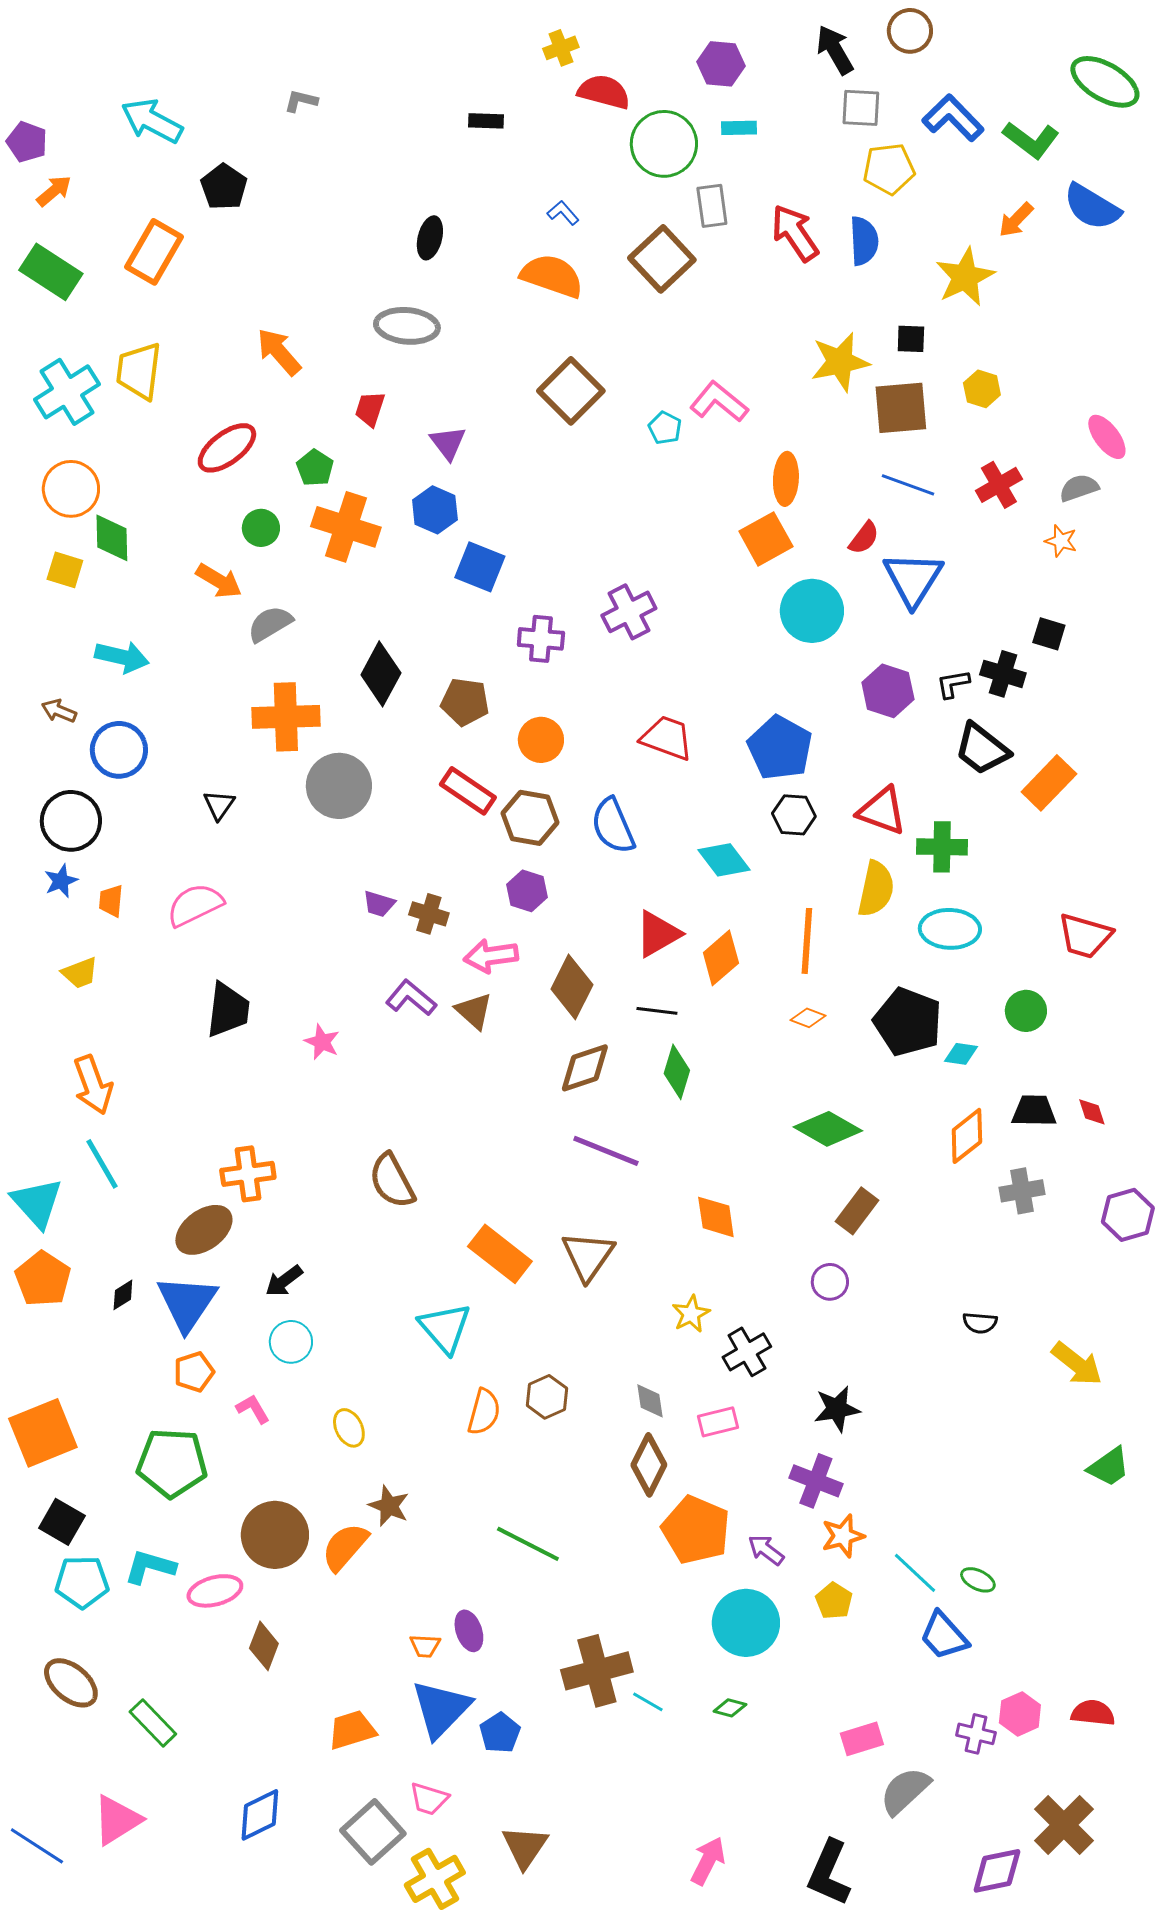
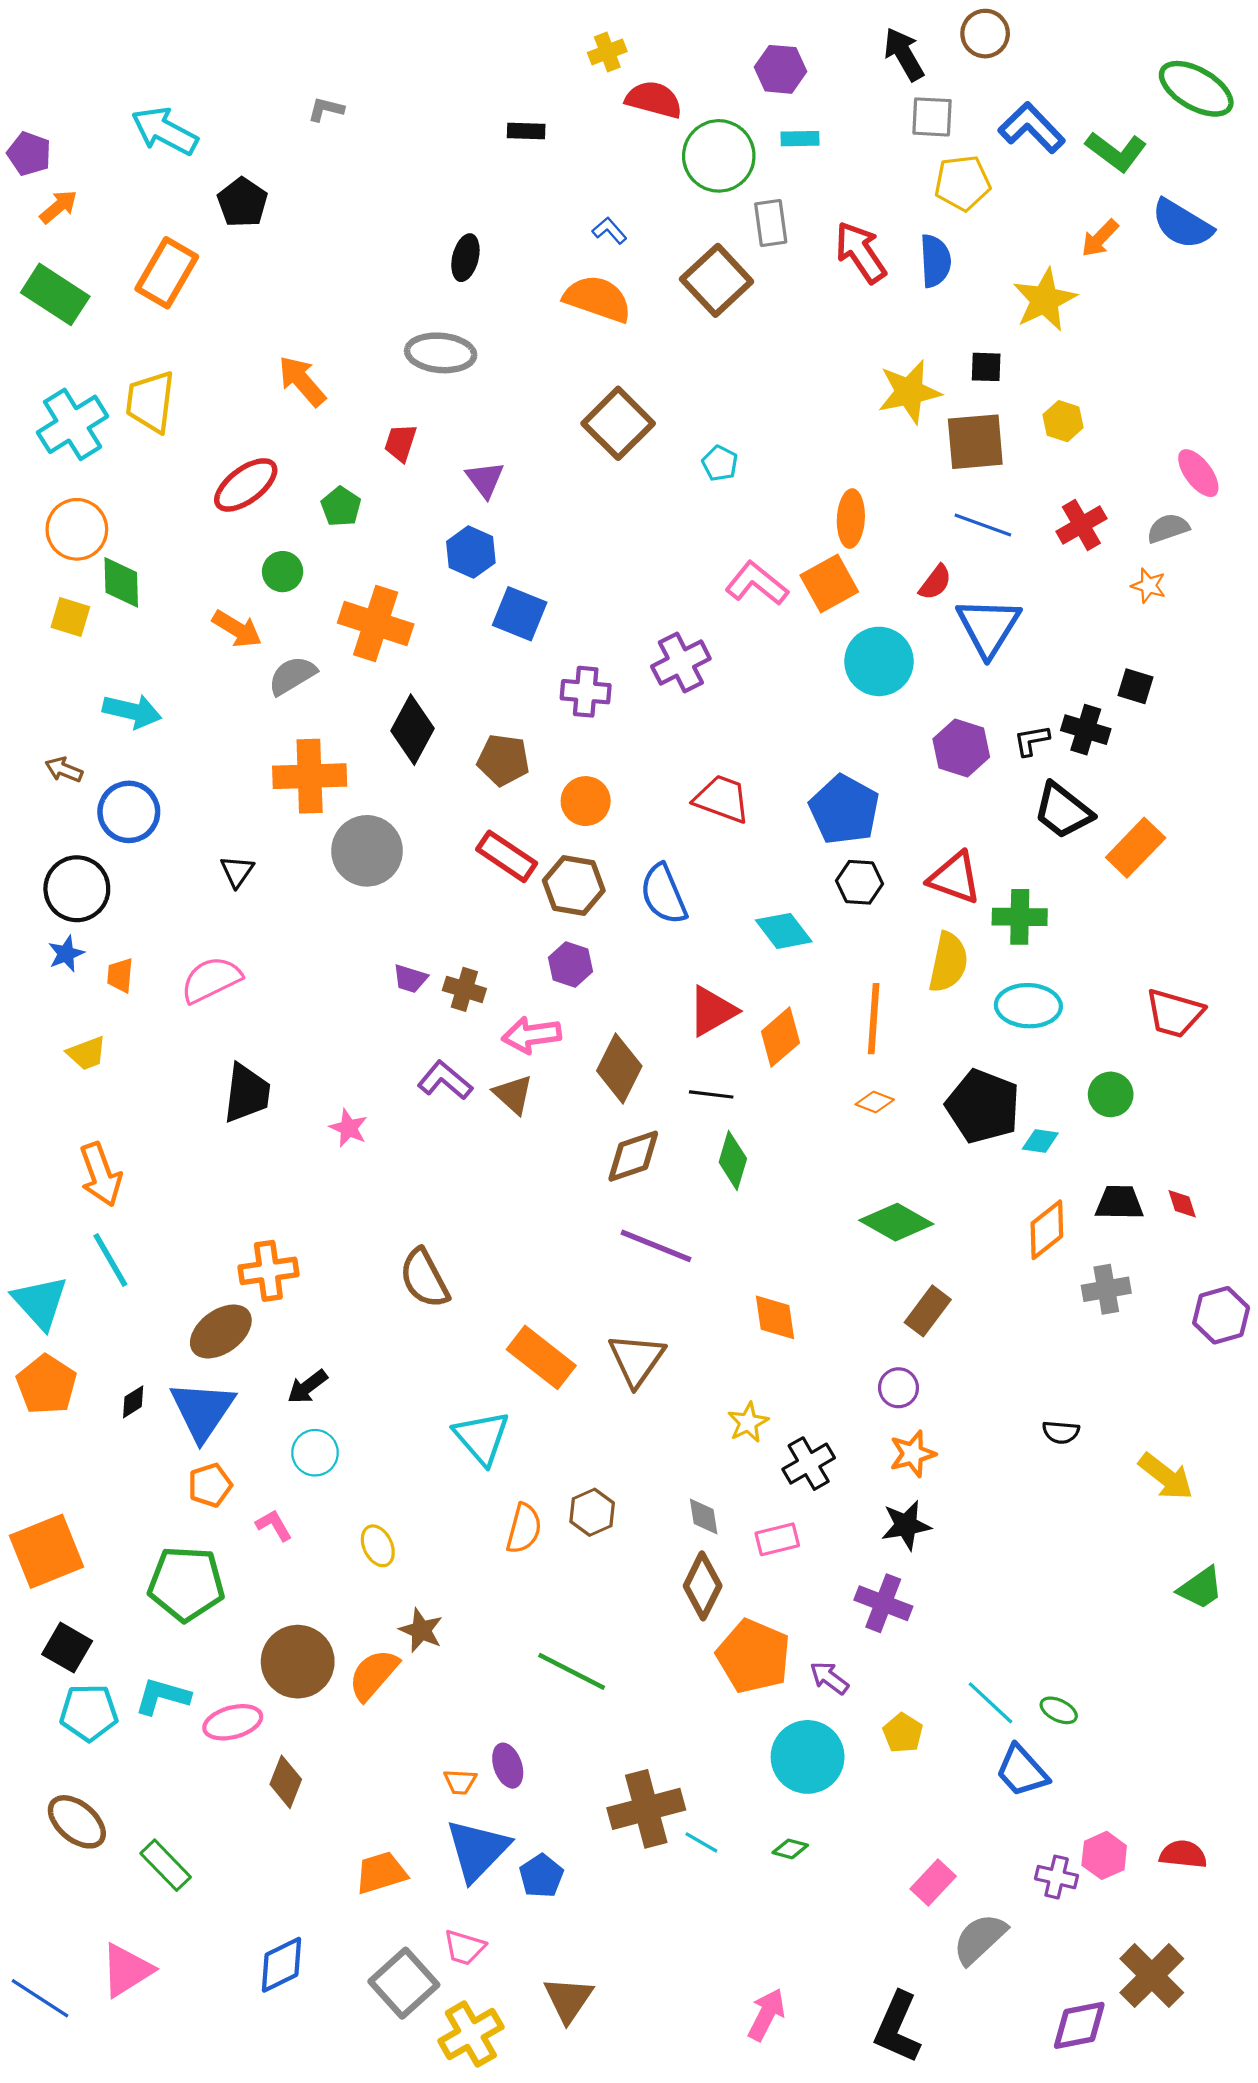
pink L-shape: (719, 402) -> (757, 583), moved
orange cross: (346, 527) -> (376, 624), moved
orange star: (843, 1536) -> (913, 1454), moved
pink rectangle: (862, 1739) -> (933, 1882), turned -30

